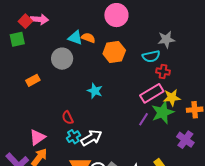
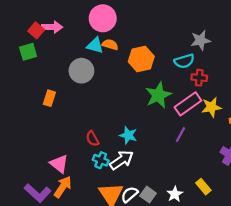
pink circle: (116, 15) -> (103, 18), moved
orange rectangle: (33, 80) -> (49, 98), turned -40
cyan star: (95, 91) -> (128, 135), moved
green star: (163, 112) -> (158, 95), moved
pink triangle: (37, 137) -> (59, 164), turned -42
cyan cross: (73, 137) -> (101, 160), turned -32

